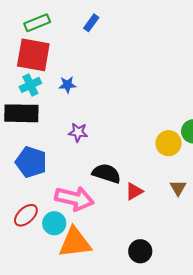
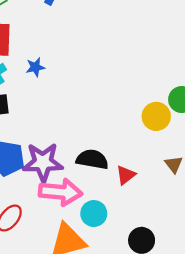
purple star: (78, 132) -> (43, 162), moved, size x1.8
cyan circle: (54, 223) -> (94, 214), moved

